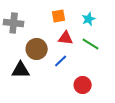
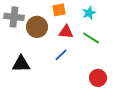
brown circle: (37, 49) -> (37, 27), moved
red circle: (83, 85) -> (98, 78), moved

